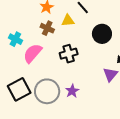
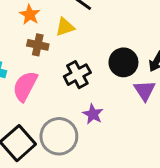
black circle: (102, 34) -> (123, 62), moved
purple star: (72, 91) -> (93, 114), moved

